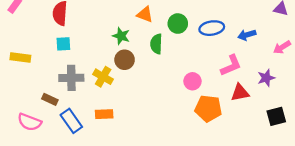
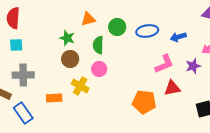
orange triangle: (145, 14) -> (88, 19), turned -35
yellow cross: (103, 77) -> (80, 86), moved
purple star: (266, 78) -> (193, 66), moved
pink circle: (192, 81) -> (99, 69), moved
orange rectangle: (104, 114) -> (54, 98), moved

